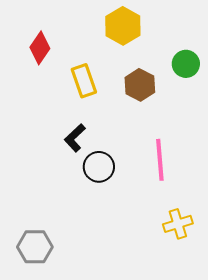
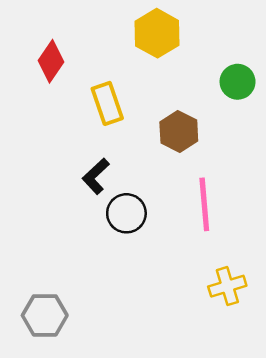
brown hexagon: (140, 85) -> (179, 132), moved

